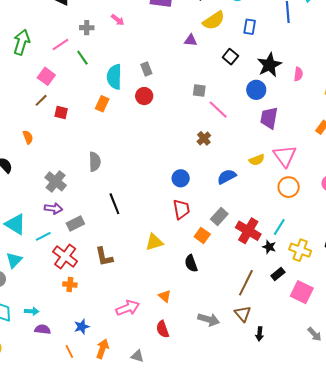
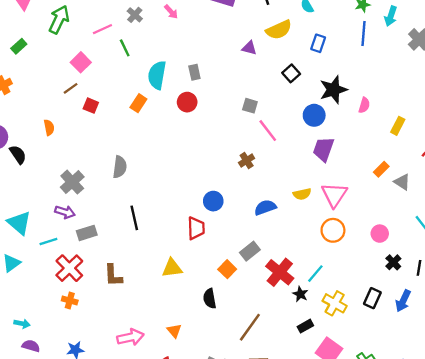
gray cross: (87, 28) -> (135, 15), turned 32
red trapezoid: (181, 209) -> (196, 228), moved
brown line: (246, 283) -> (250, 327), moved

